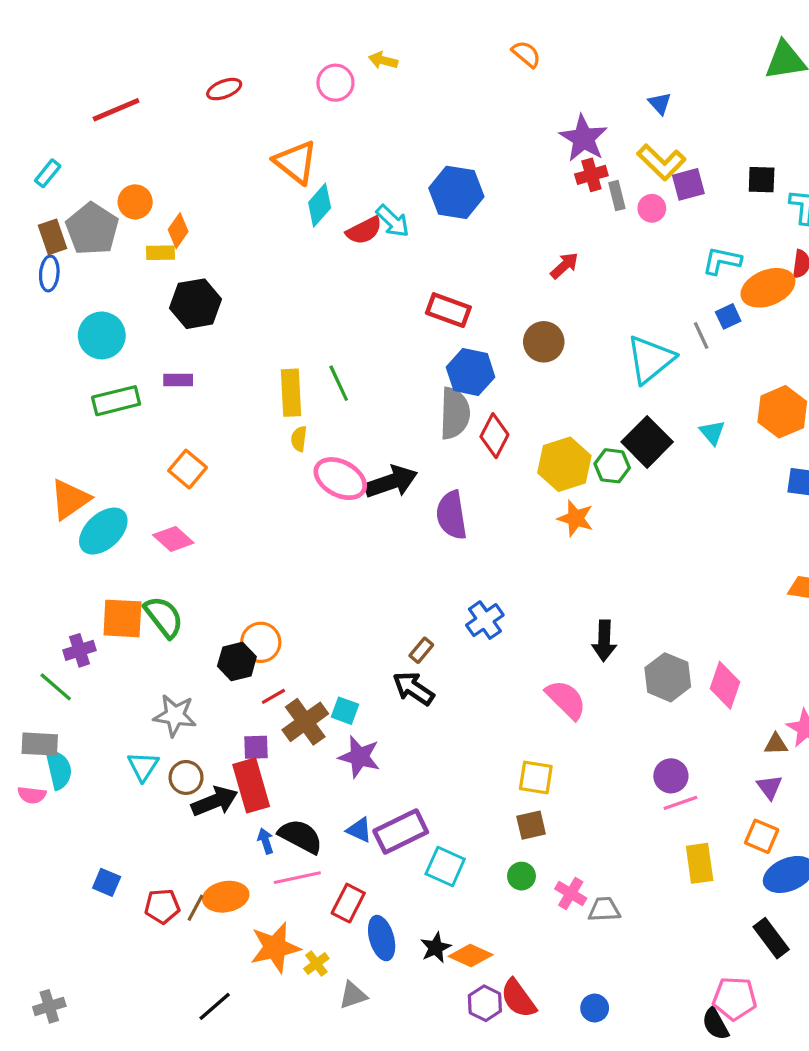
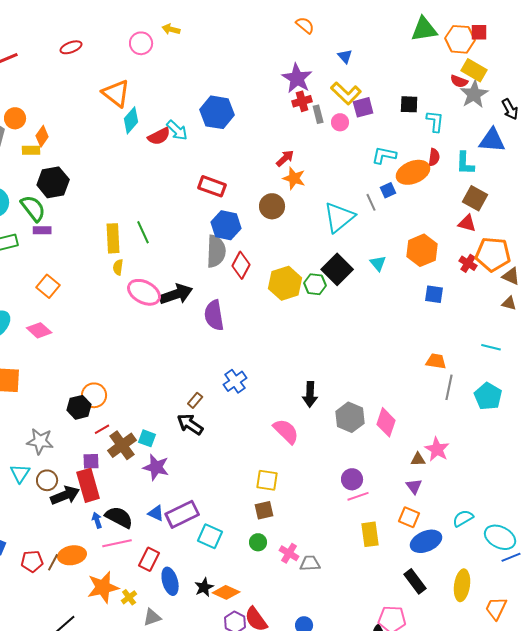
orange semicircle: (526, 54) -> (305, 25), moved
orange star: (576, 518) -> (294, 178), moved
green semicircle: (164, 617) -> (33, 208), moved

